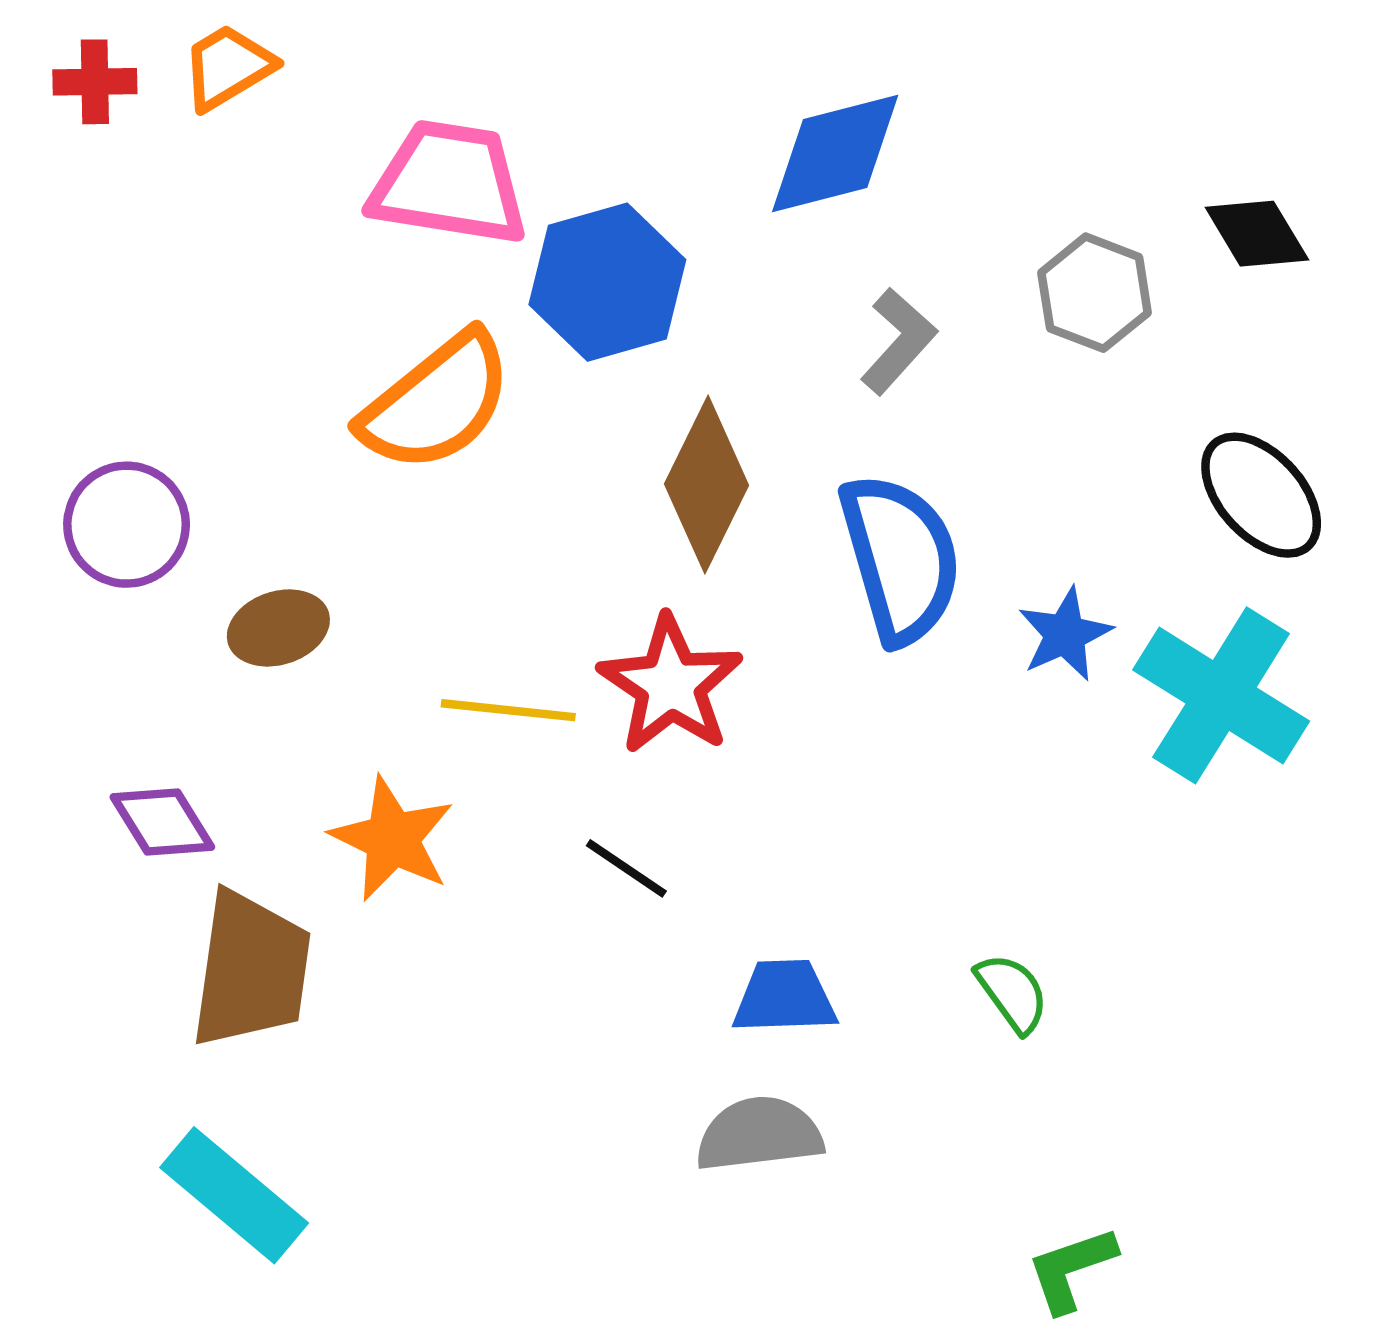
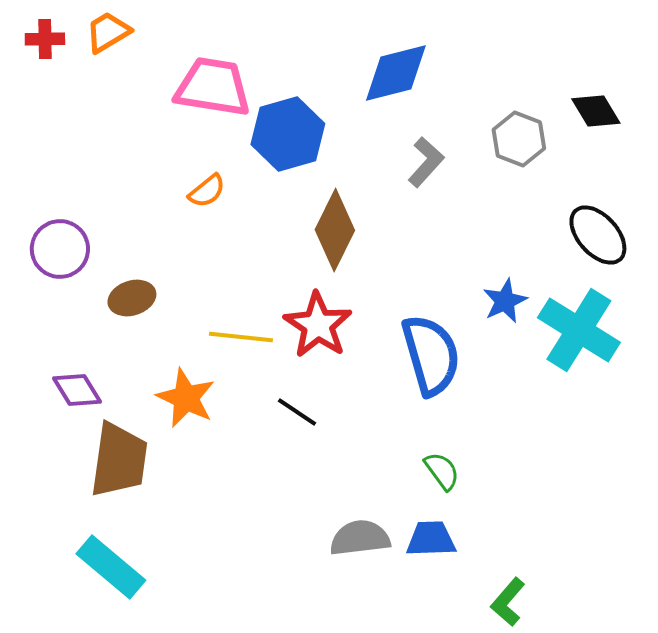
orange semicircle: (437, 402) -> (207, 191), size x0.5
blue semicircle: (901, 558) -> (431, 355), moved
green semicircle: (1012, 993) -> (442, 471), moved
blue trapezoid: (785, 997) -> (431, 539), moved
green L-shape: (1071, 1269) -> (508, 602), turned -30

